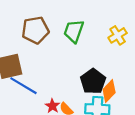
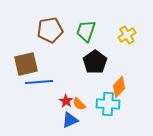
black pentagon: (93, 81) -> (95, 62), moved
blue line: (24, 86) -> (39, 82), turned -36

